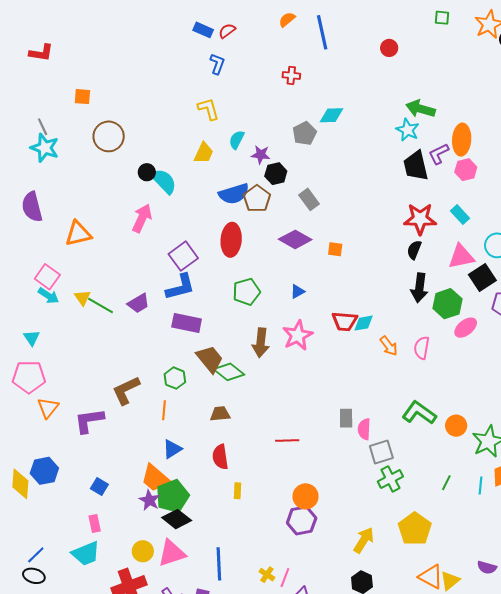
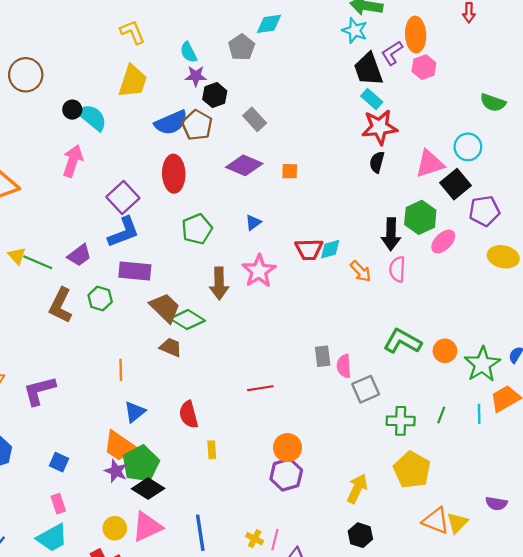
cyan semicircle: (237, 140) -> (189, 52), moved, turned -48
yellow trapezoid: (204, 153) -> (133, 81), size x1.4
cyan rectangle: (460, 215) -> (372, 99), moved
black arrow: (419, 288) -> (391, 234), moved
green hexagon: (175, 378) -> (100, 299), moved
brown L-shape: (126, 390) -> (61, 305), moved, turned -32
brown trapezoid: (220, 414) -> (171, 347), moved, turned 35
green cross: (390, 479) -> (401, 421), moved, turned 35

